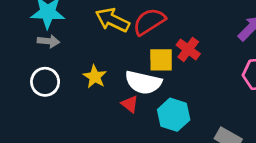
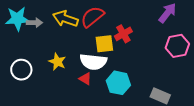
gray arrow: (48, 41) -> (34, 23), moved
red cross: (188, 49) -> (123, 34), turned 30

